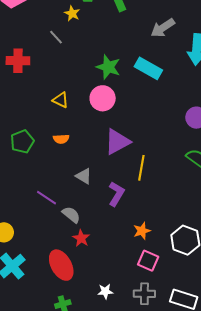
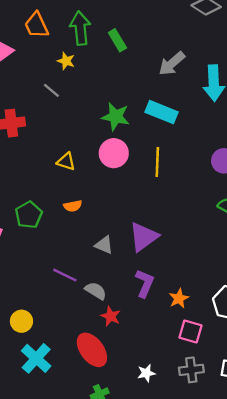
purple triangle: (117, 142) -> (144, 237), moved
yellow line: (141, 168) -> (157, 162), moved
purple L-shape: (116, 194) -> (145, 283), moved

